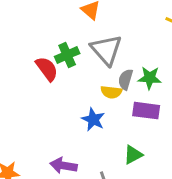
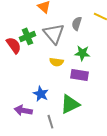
gray semicircle: (126, 79) -> (77, 24), moved
blue star: (93, 119) -> (41, 94), moved
green triangle: (133, 155) -> (70, 104), size x1.5

